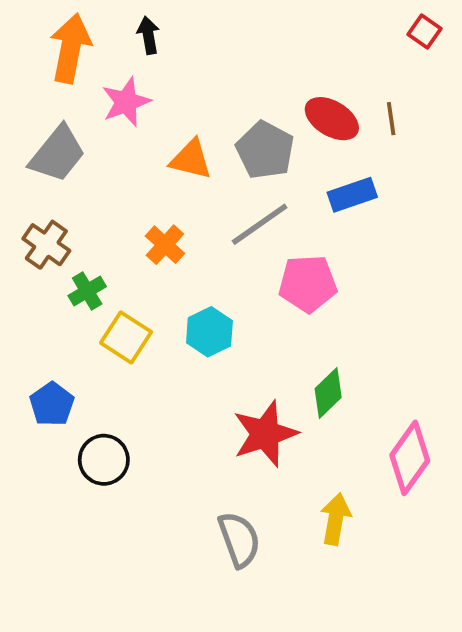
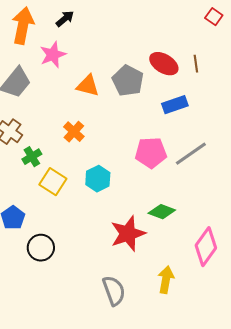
black arrow: (148, 35) -> (65, 19), turned 60
gray line: (260, 224) -> (191, 154), moved
green diamond: (328, 393) -> (162, 212), turned 64

